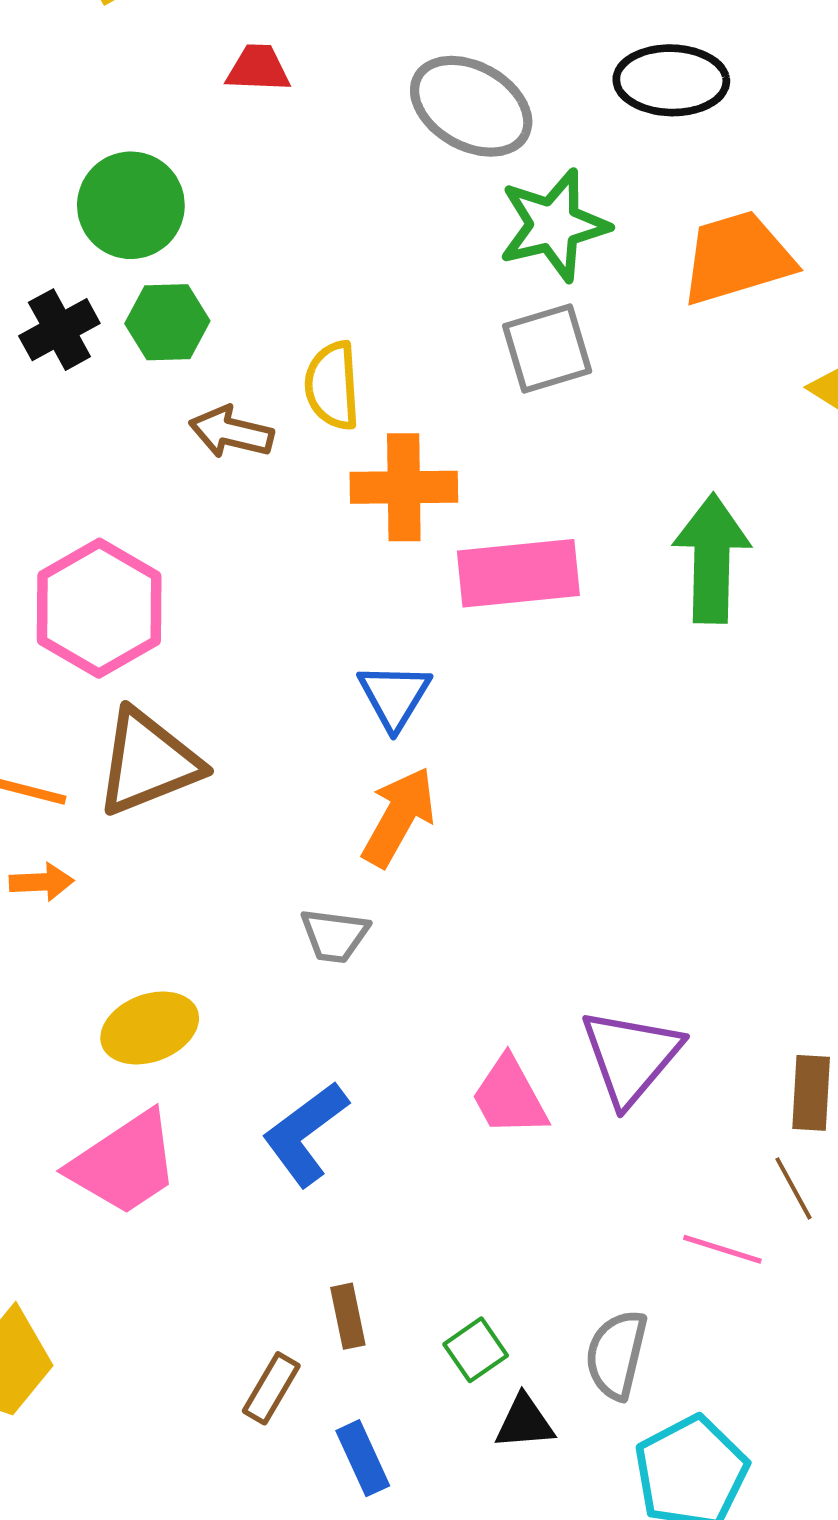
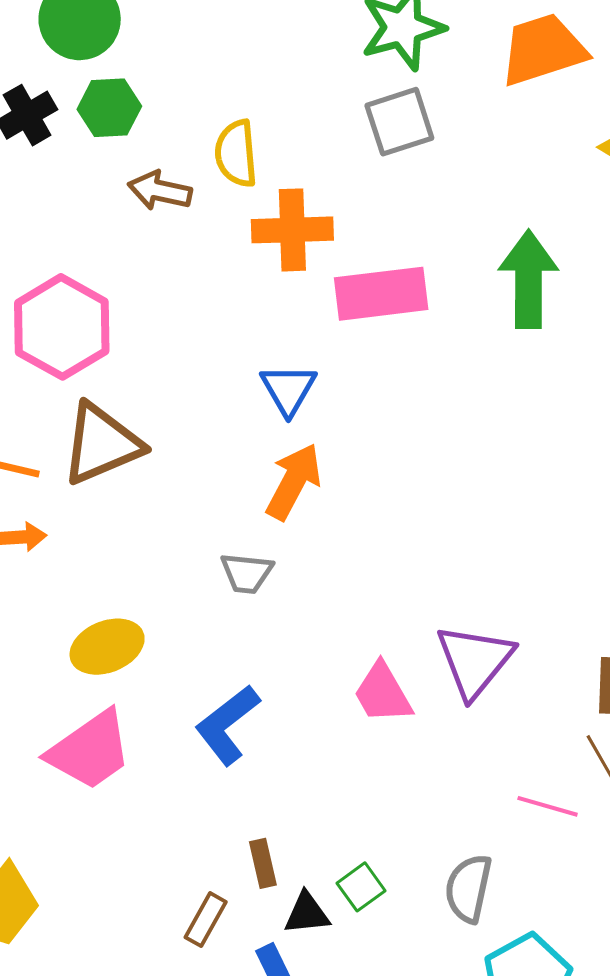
black triangle: (525, 1422) -> (307, 913), moved

